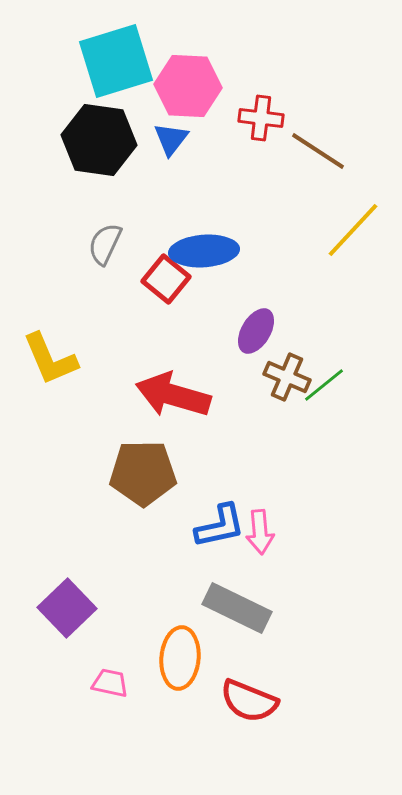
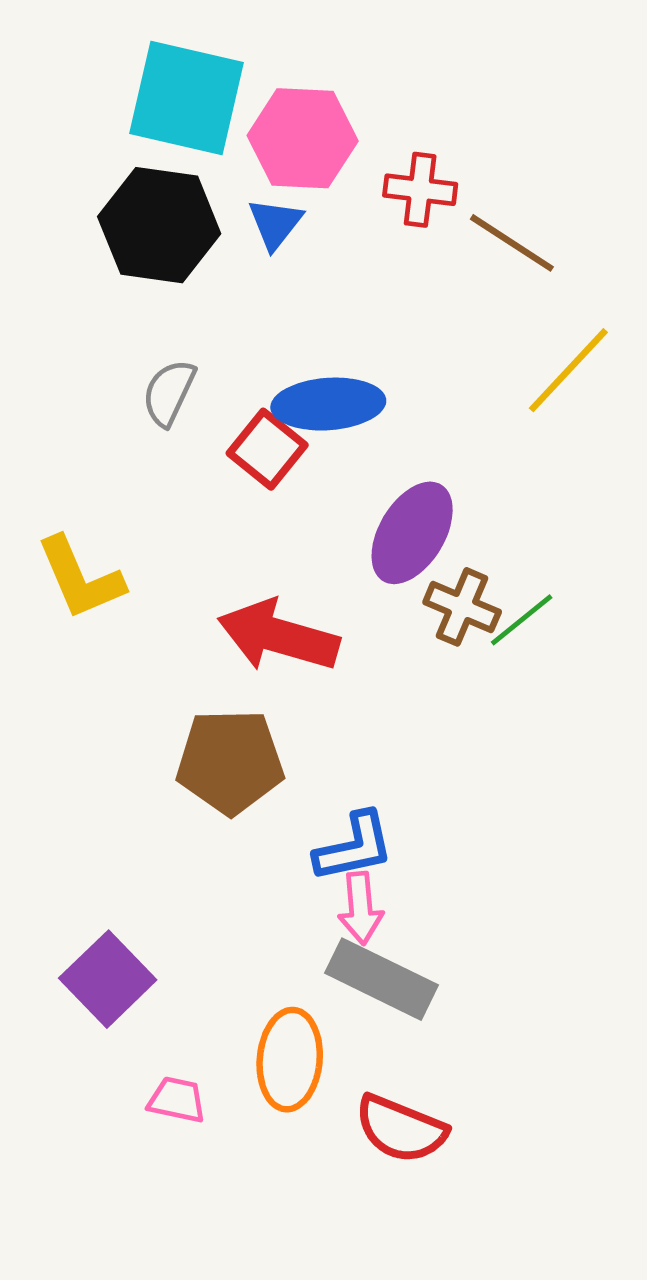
cyan square: (116, 61) -> (187, 98), turned 30
purple ellipse: (256, 331) -> (412, 533), size x1.4
pink arrow: (260, 532) -> (361, 908), moved

